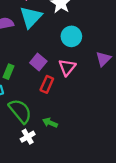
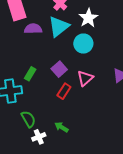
cyan circle: (71, 36) -> (83, 44), moved
green semicircle: (20, 111) -> (28, 119), moved, size x0.7

